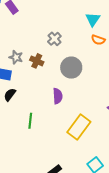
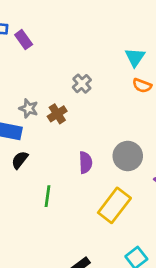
brown cross: (37, 61) -> (57, 114), turned 32
gray circle: (71, 68) -> (128, 156), moved

